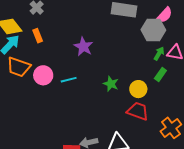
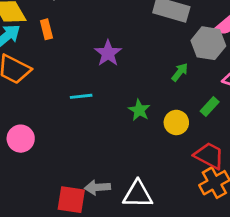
green arrow: (159, 54) -> (180, 72), moved
pink circle: (43, 75) -> (21, 139), moved
red trapezoid: (138, 111) -> (209, 156), moved

